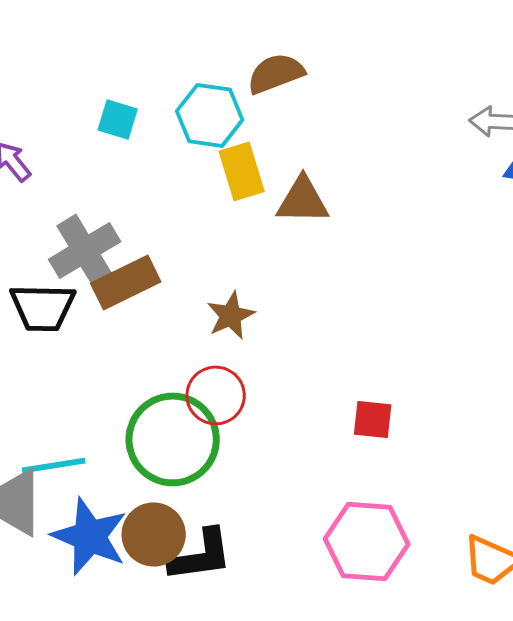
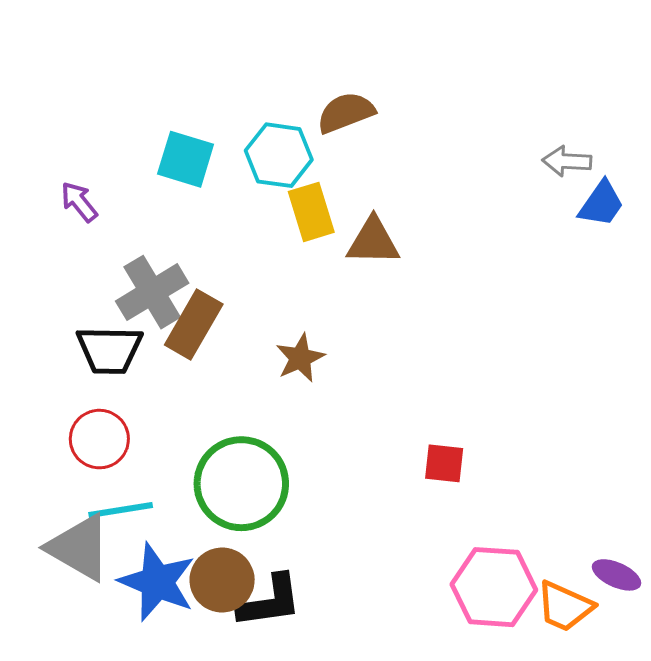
cyan square: (118, 119) -> (186, 159), size x1.4
brown rectangle: (126, 282) -> (194, 324), turned -34
red circle: (216, 395) -> (99, 439), moved
pink hexagon: (367, 541) -> (494, 587), moved

